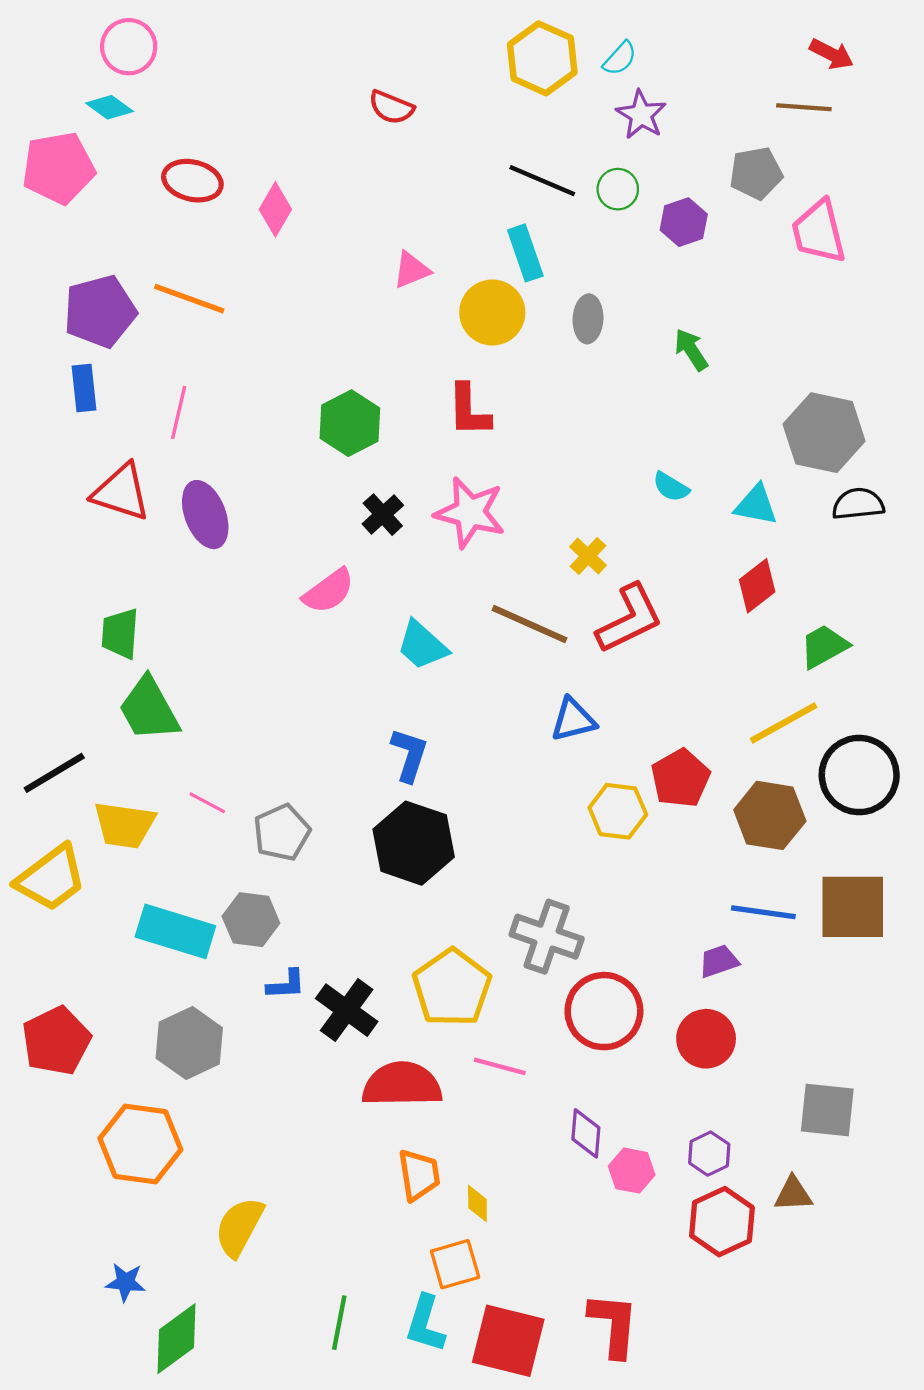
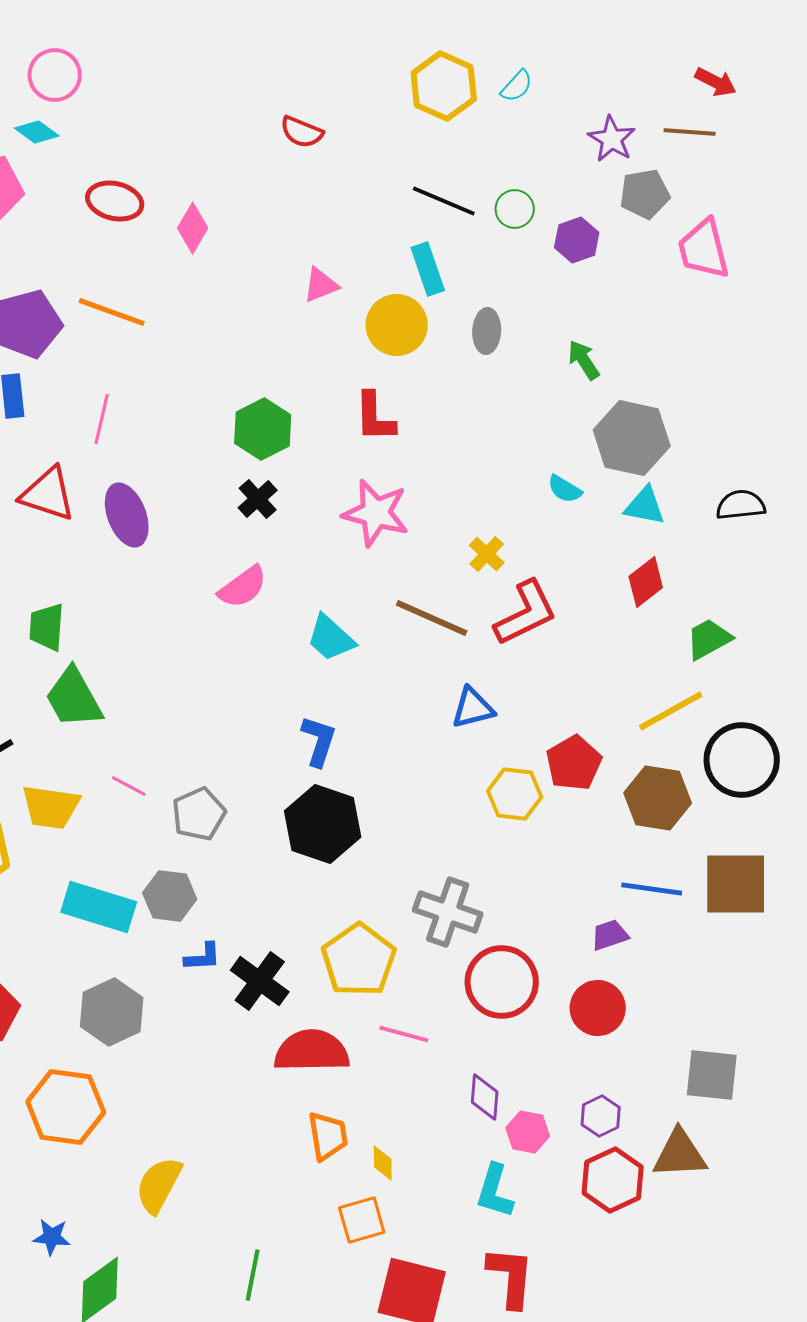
purple star: (641, 115) -> (612, 139), moved
gray hexagon: (824, 433) -> (632, 438), moved
black cross: (383, 515) -> (258, 499), moved
brown triangle: (793, 1194) -> (680, 1154), size x1.5
cyan L-shape: (425, 1324) -> (495, 1191), moved

